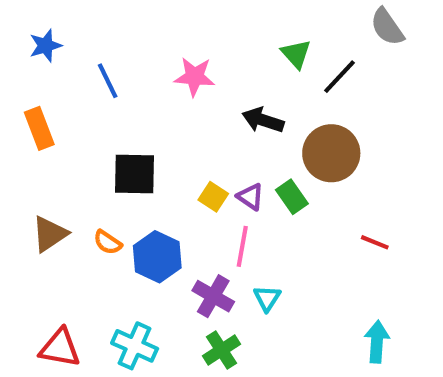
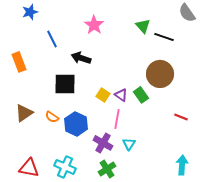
blue star: (45, 46) -> (30, 12), moved
pink star: (195, 77) -> (94, 25), moved, turned 30
black line: (340, 77) -> (164, 37), turned 66
black arrow: (263, 120) -> (81, 58), moved

